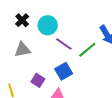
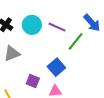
purple line: (64, 44) -> (57, 27), moved

